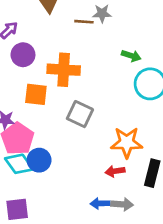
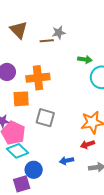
gray square: (80, 114) -> (45, 118), moved
blue circle: (39, 160) -> (34, 170), moved
blue arrow: (100, 203) -> (67, 161), moved

